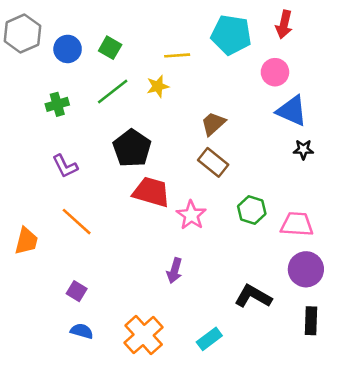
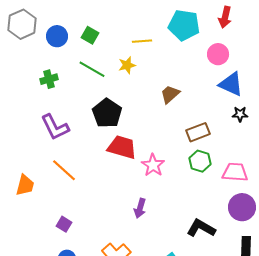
green line: (113, 91) -> (92, 69), turned 68
brown rectangle: (213, 162) -> (198, 132), moved, turned -60
purple L-shape: (65, 166) -> (55, 127), size x1.4

